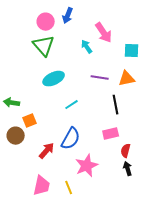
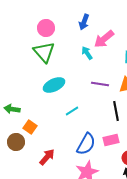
blue arrow: (68, 16) -> (84, 22), moved
pink arrow: (104, 33) -> (104, 39), turned 85
orange square: (30, 121) -> (30, 127), turned -32
blue semicircle: (71, 139) -> (86, 144), moved

